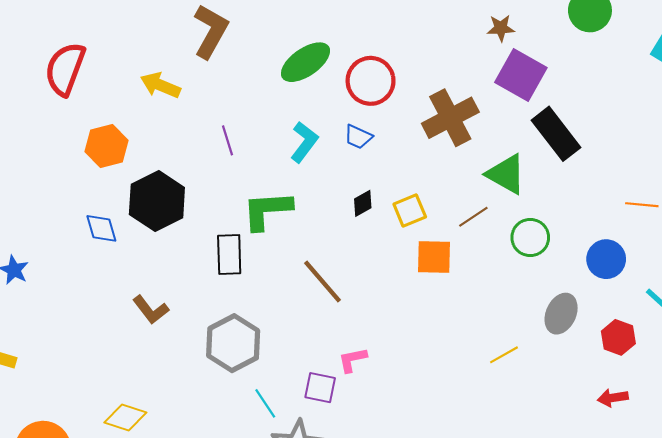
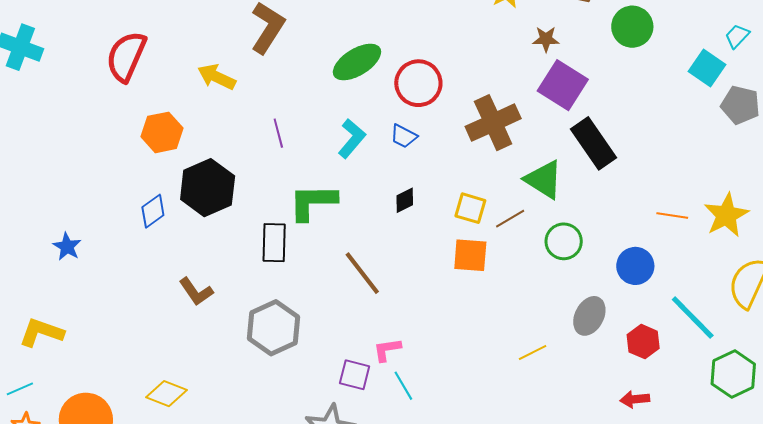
yellow square: (410, 211) -> (470, 208), moved, turned 36
blue diamond: (101, 228) -> (153, 211), turned 68
cyan line: (265, 403) -> (403, 386), moved

